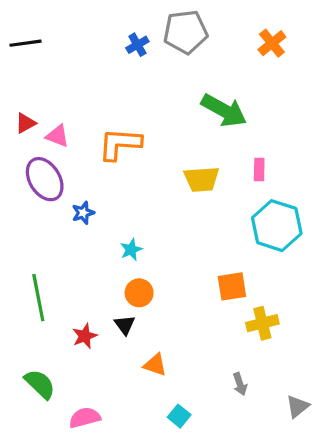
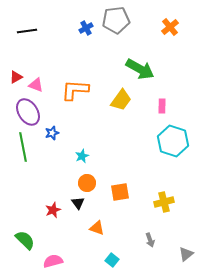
black line: (25, 43) -> (27, 31), moved
yellow trapezoid: (202, 179) -> (121, 100), moved, turned -50
orange square: (232, 286) -> (120, 192), moved
green line: (38, 298) -> (23, 147), moved

